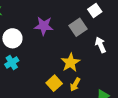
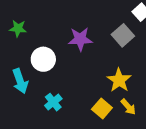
cyan cross: (12, 62) -> (53, 102), moved
yellow arrow: (75, 84) -> (128, 107), turned -64

